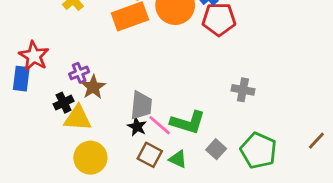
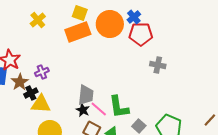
brown star: (93, 87) -> (20, 82), moved
gray cross: (243, 90) -> (158, 65), moved
green L-shape: (188, 122) -> (119, 107), turned 65

